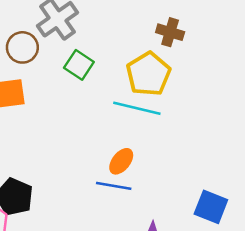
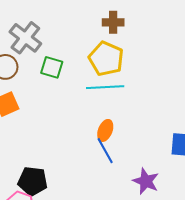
blue line: (114, 186) -> (105, 151), turned 68

